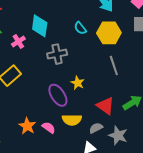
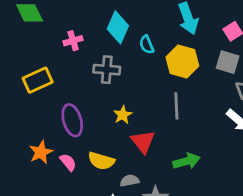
cyan diamond: (40, 26) -> (118, 27), moved
pink cross: (18, 41) -> (73, 41), moved
purple ellipse: (58, 95) -> (72, 120), moved
red triangle: (105, 106) -> (143, 142), moved

